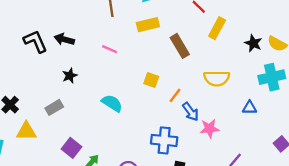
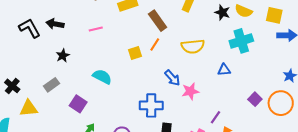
pink line: (110, 49) -> (96, 29), turned -32
yellow square: (151, 80) -> (135, 53), turned -32
orange line: (175, 95) -> (155, 45), moved
purple square: (71, 148) -> (78, 104), moved

